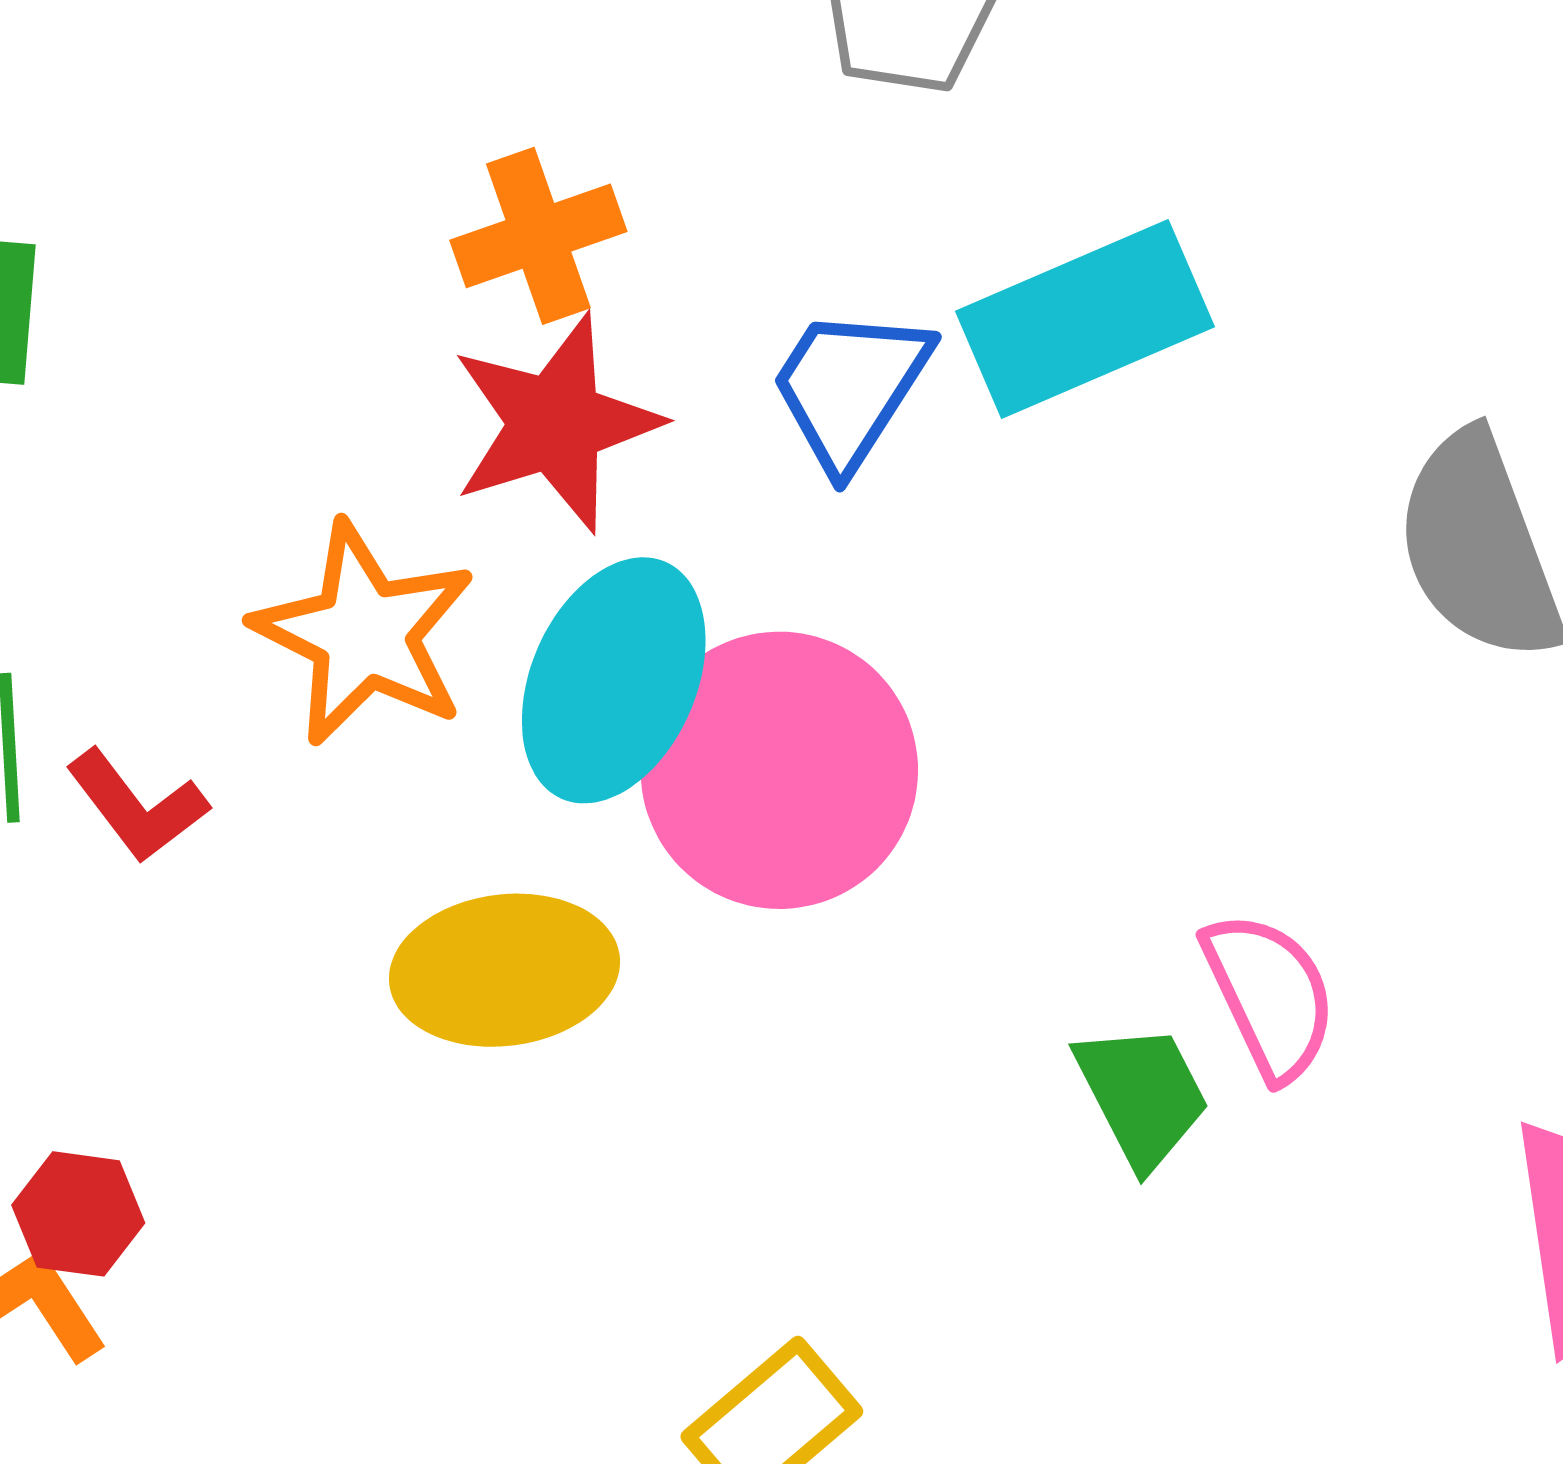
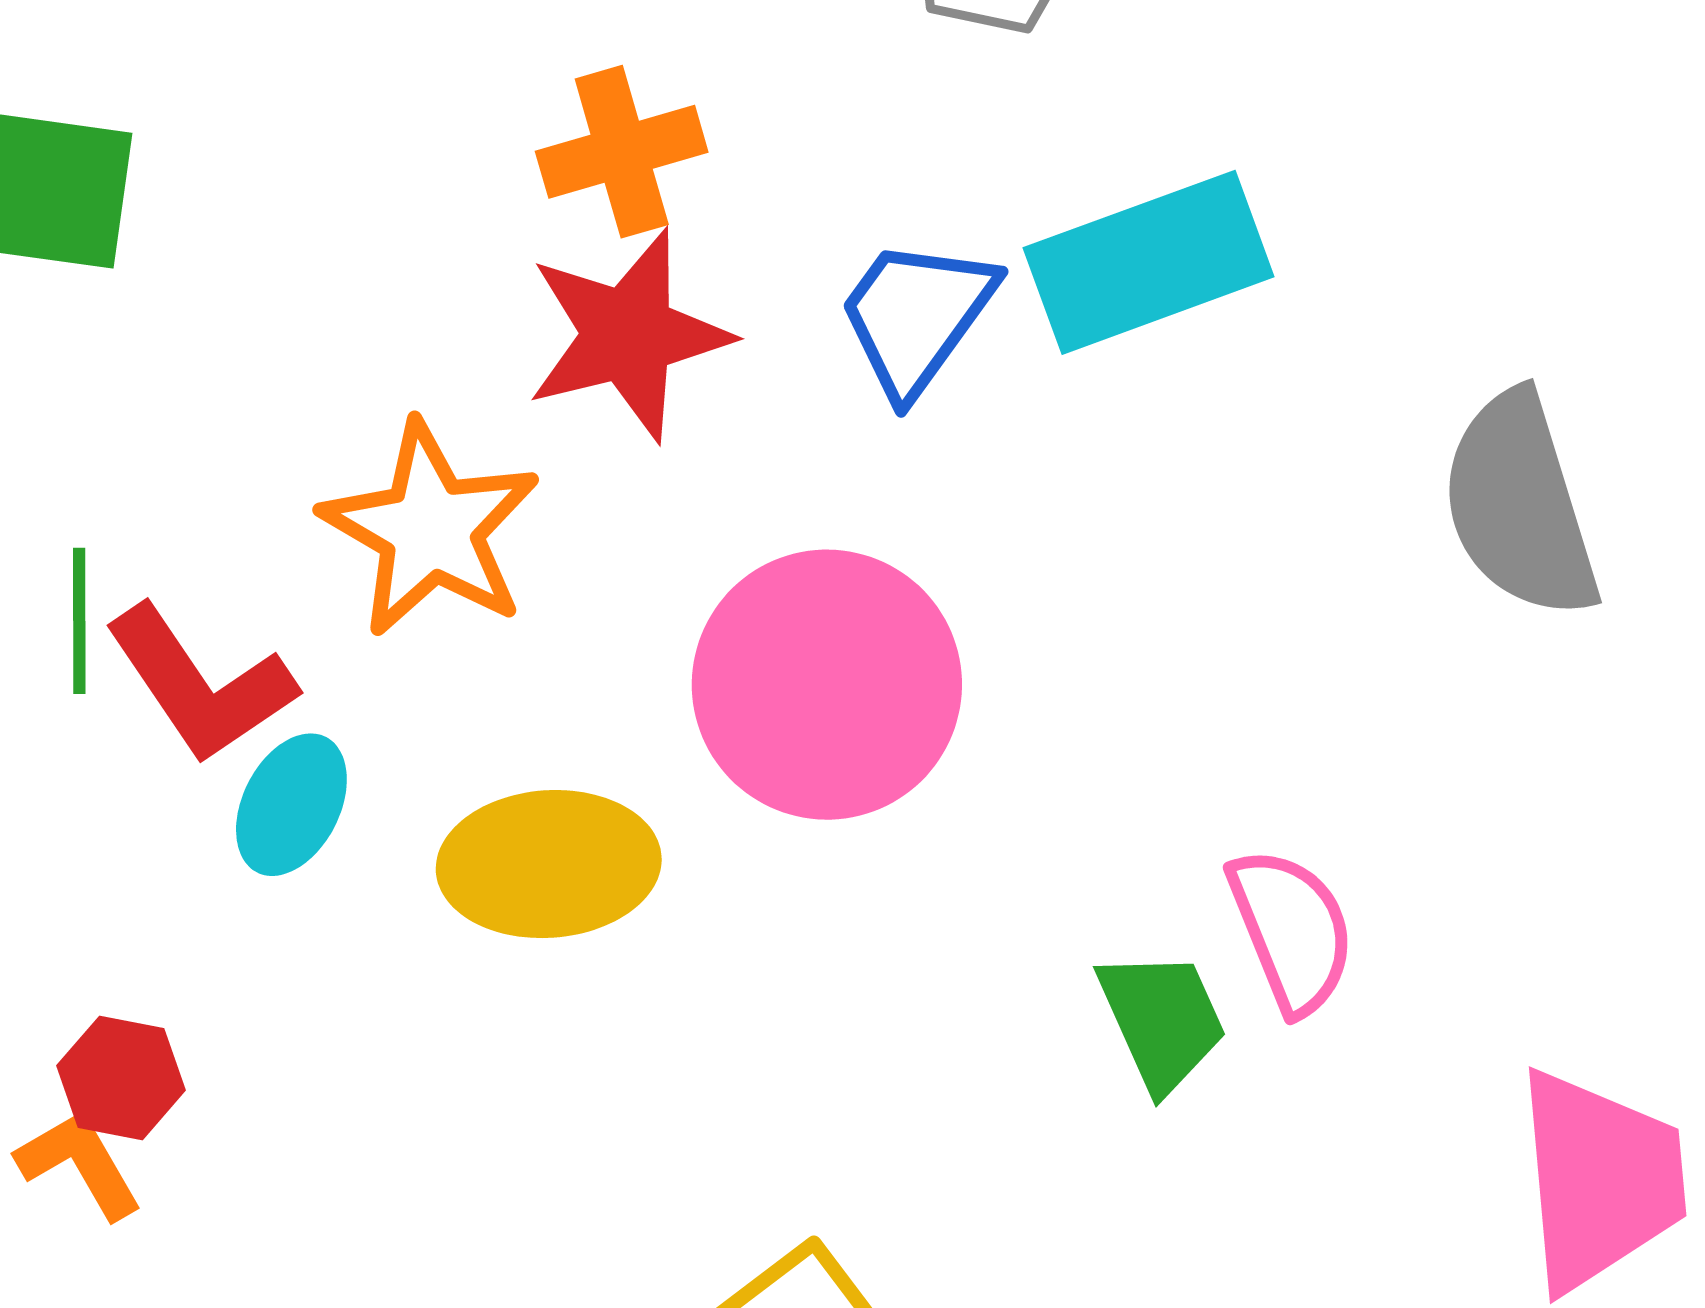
cyan ellipse: (614, 680) -> (291, 805), moved, size x0.6
red L-shape: (137, 806) -> (200, 684), size x1.4

